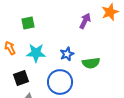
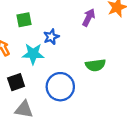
blue star: (67, 54) -> (51, 37), moved

